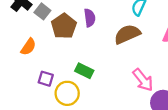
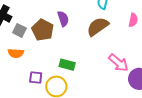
gray square: (42, 11) -> (19, 30), moved
orange semicircle: (28, 47) -> (16, 53), turned 70

